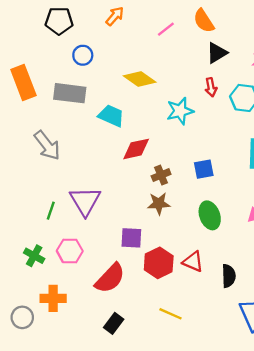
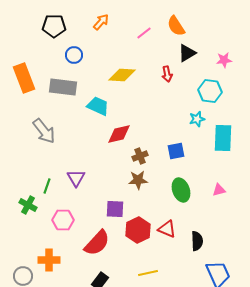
yellow diamond: (140, 79) -> (122, 75), turned -32
red arrow: (211, 87) -> (167, 74), moved
cyan star: (180, 111) -> (197, 119), moved, size x0.7
purple triangle: (85, 201) -> (76, 178), size x0.7
green cross: (34, 256) -> (28, 205), moved
yellow line: (171, 314) -> (148, 273), turned -36

